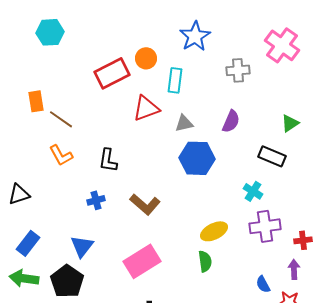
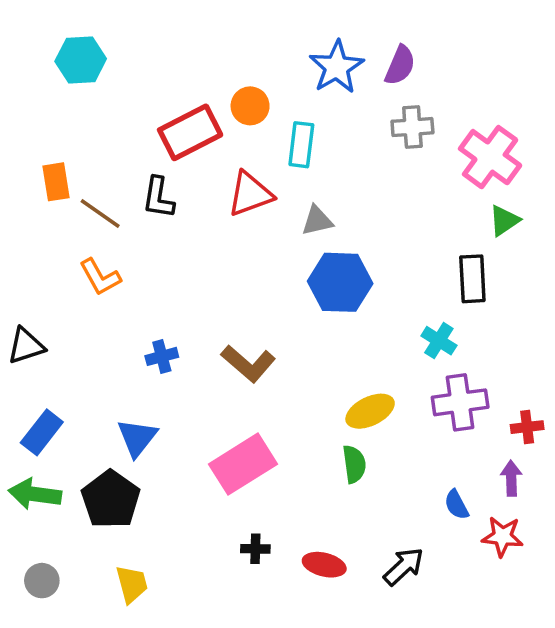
pink cross: (282, 45) -> (490, 157), moved
purple semicircle: (231, 121) -> (400, 65), moved
black rectangle: (272, 156) -> (472, 279), turned 64
black L-shape: (108, 160) -> (158, 198), moved

